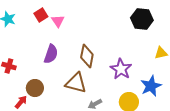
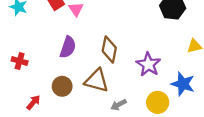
blue star: (151, 86) -> (183, 84), turned -30
brown circle: (35, 88) -> (62, 86), moved

